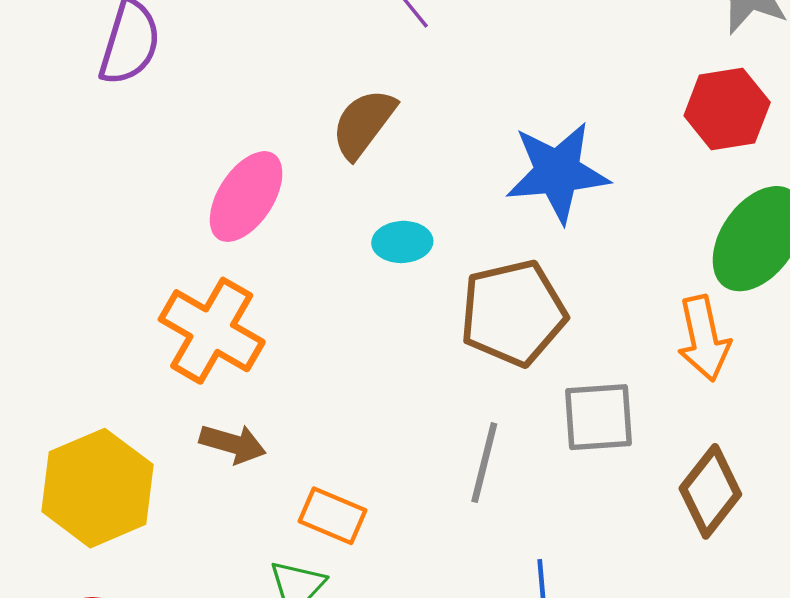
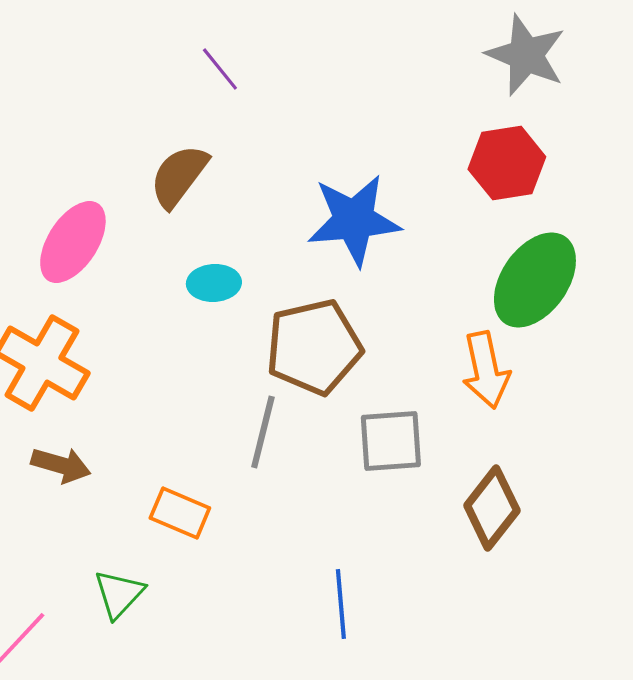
gray line: (484, 463) -> (263, 432), moved
orange rectangle: (332, 516) -> (180, 513), moved

